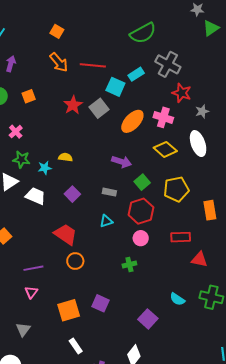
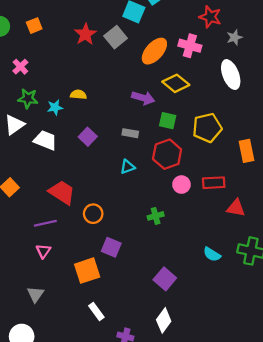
yellow diamond: (165, 149) -> (176, 83), moved
green square: (142, 182) -> (168, 121), turned -35
red trapezoid: (66, 234) -> (62, 192), moved
pink circle: (141, 238) -> (181, 185), moved
purple square: (100, 303) -> (111, 247), moved
purple square: (148, 319) -> (165, 279), moved

